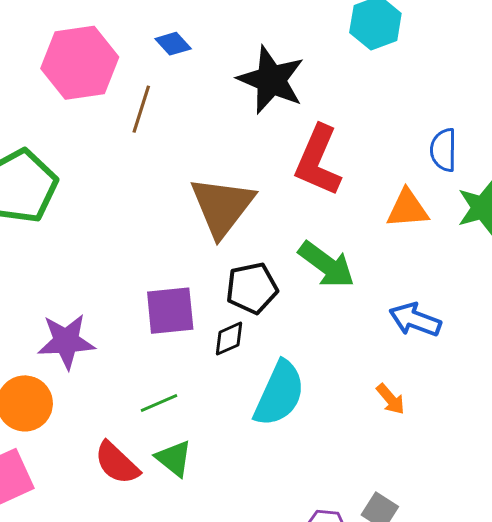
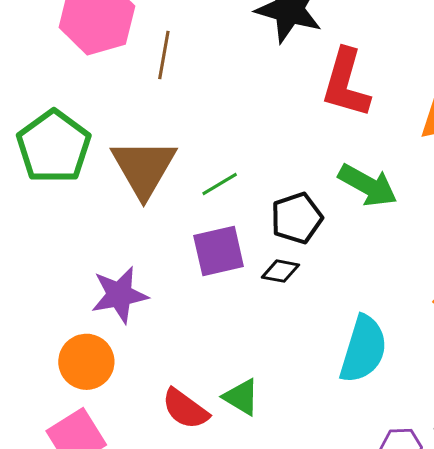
brown triangle: (222, 207) -> (144, 168), moved
black diamond: (229, 339) -> (281, 271), turned 42
cyan semicircle: (279, 394) -> (363, 349), moved
green line: (159, 403) -> (220, 184), moved

